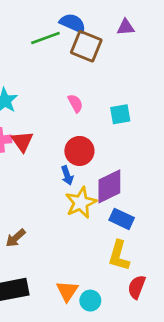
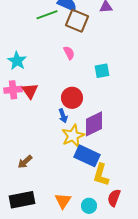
pink semicircle: (75, 103) -> (69, 53), moved
blue rectangle: (122, 219) -> (87, 156), moved, size x1.4
cyan circle: (90, 301) -> (89, 206), moved

